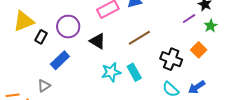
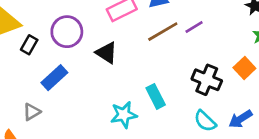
purple line: (189, 19) -> (194, 27), moved
brown line: (139, 38) -> (163, 32), moved
cyan star: (111, 72) -> (124, 115), moved

